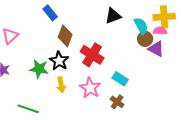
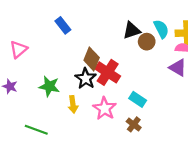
cyan semicircle: (141, 26) -> (161, 29), moved
brown diamond: (65, 36) -> (92, 59), moved
brown circle: (145, 39) -> (147, 42), moved
black star: (59, 61) -> (86, 78), moved

